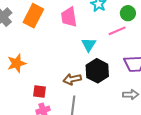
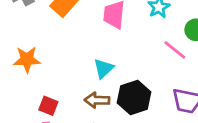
pink line: (117, 31) -> (175, 50), turned 48
cyan triangle: (89, 45) -> (104, 68), moved

